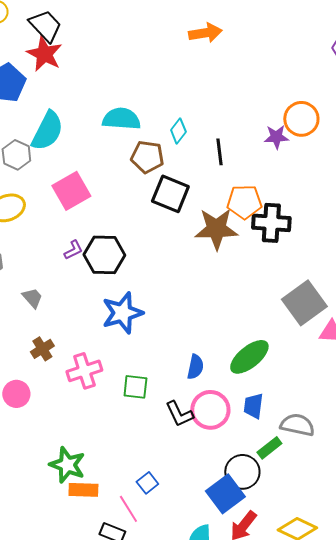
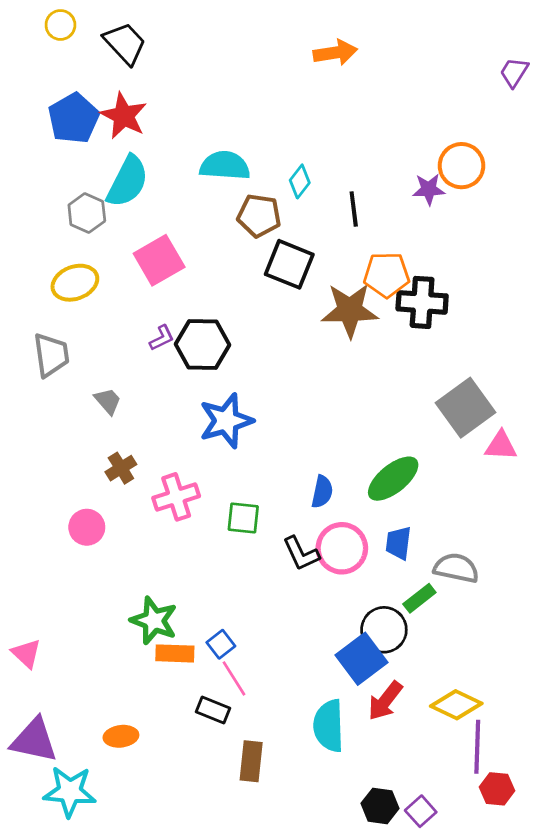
red star: (44, 54) -> (124, 116), moved
blue square: (147, 483) -> (221, 644), moved

